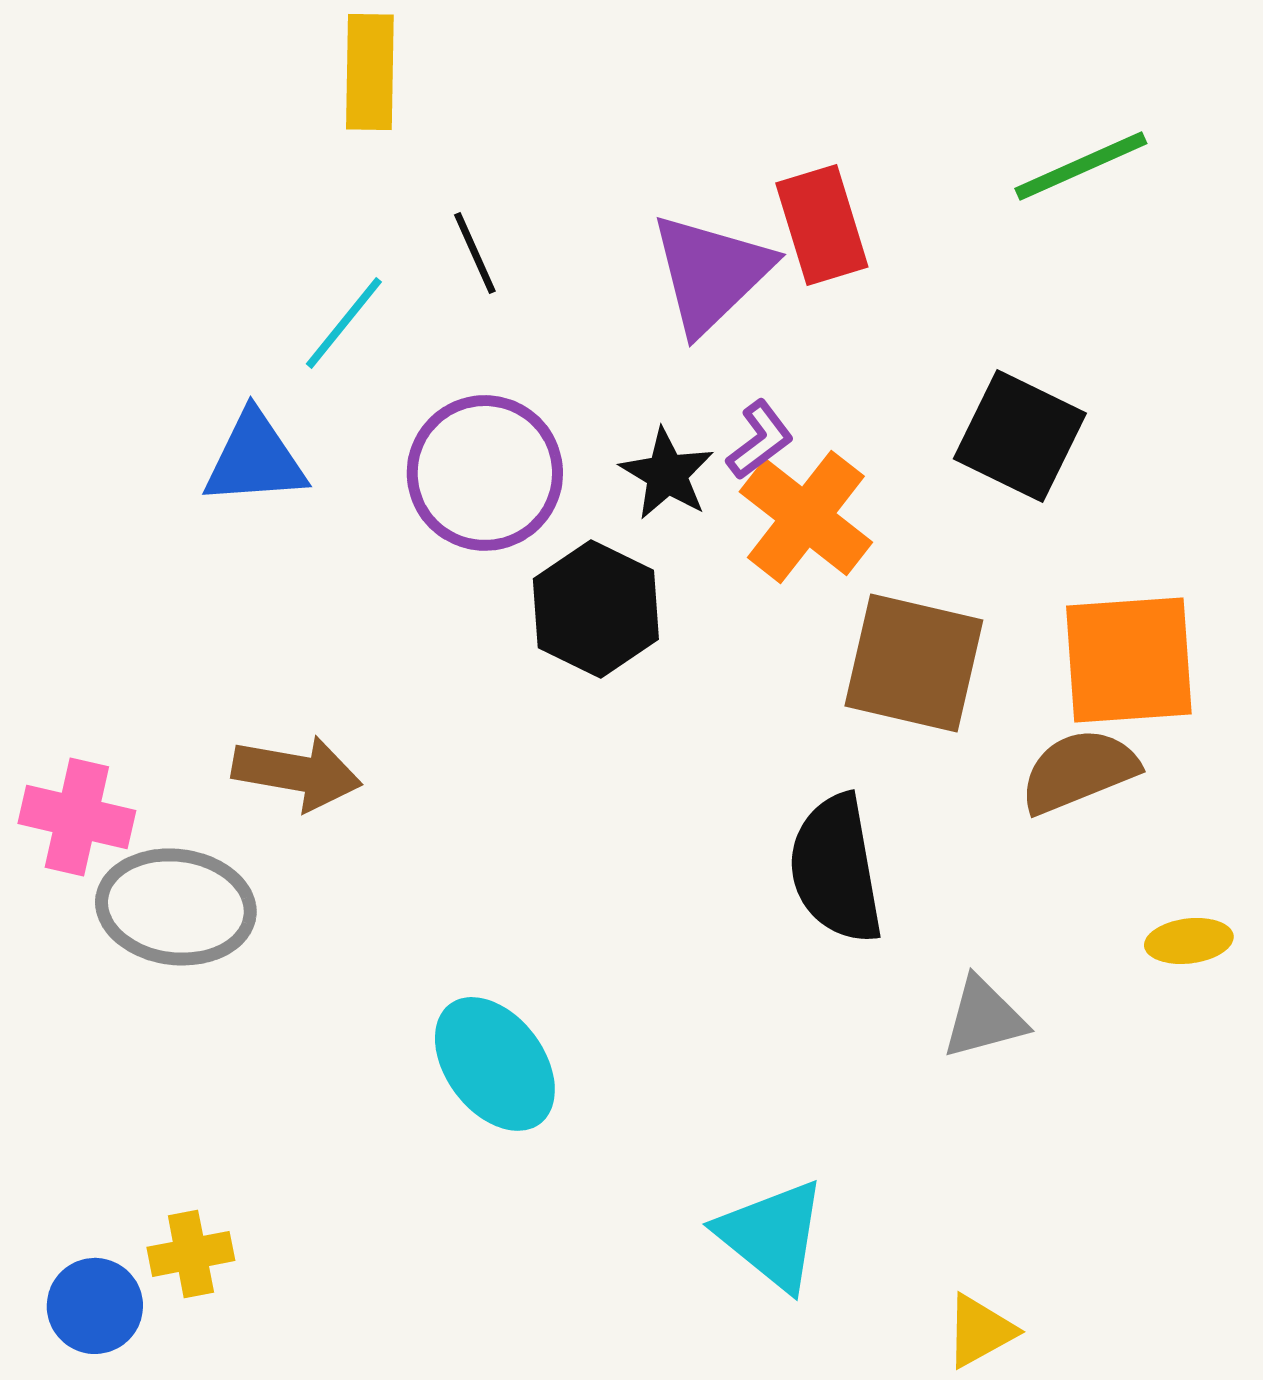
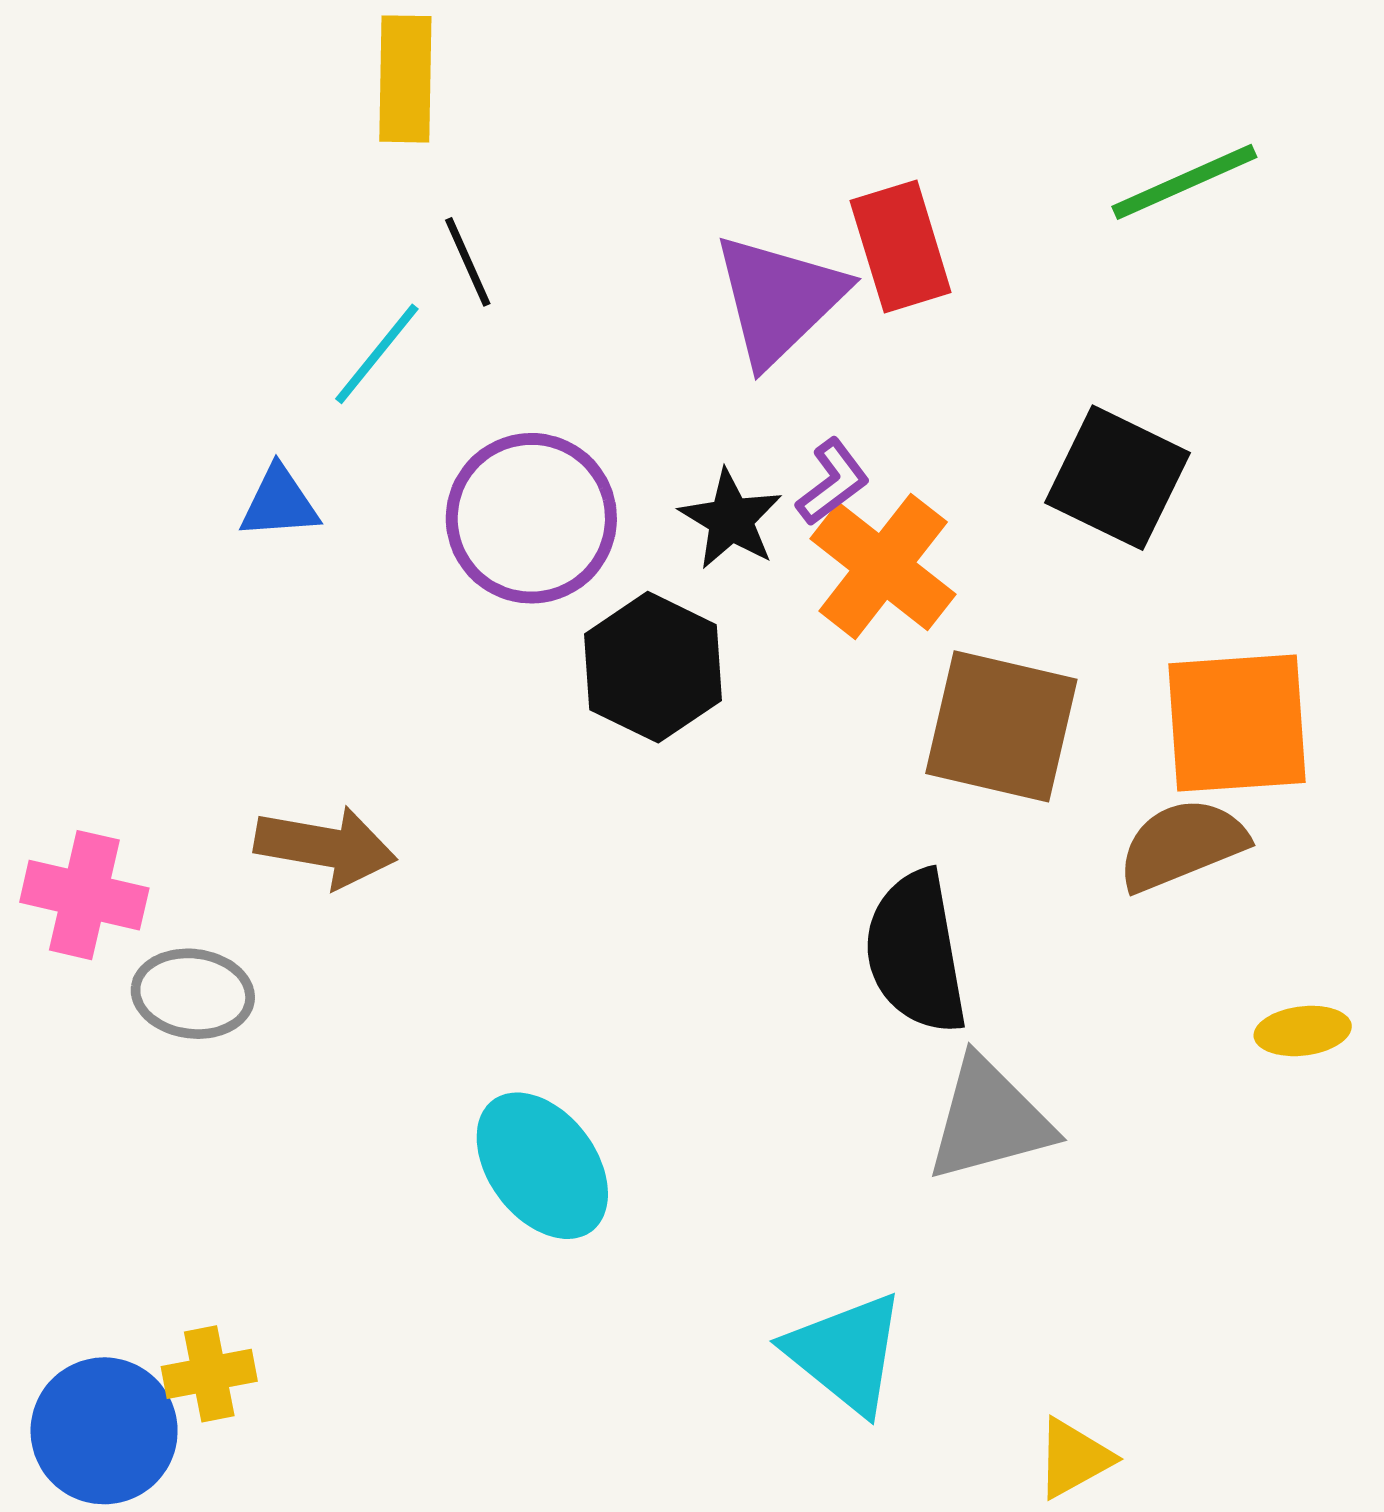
black line: (475, 253) -> (468, 262), moved
blue triangle: (255, 459) -> (279, 503), size x0.7
gray ellipse: (176, 907) -> (193, 994), size x0.7
gray triangle: (984, 1018) -> (989, 1120), moved, size x1.4
blue circle: (95, 1306) -> (104, 1431), size x1.4

